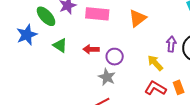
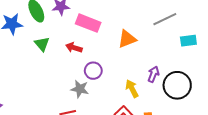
red arrow: (91, 49) -> (74, 48), moved
gray star: (107, 77) -> (80, 89), turned -30

